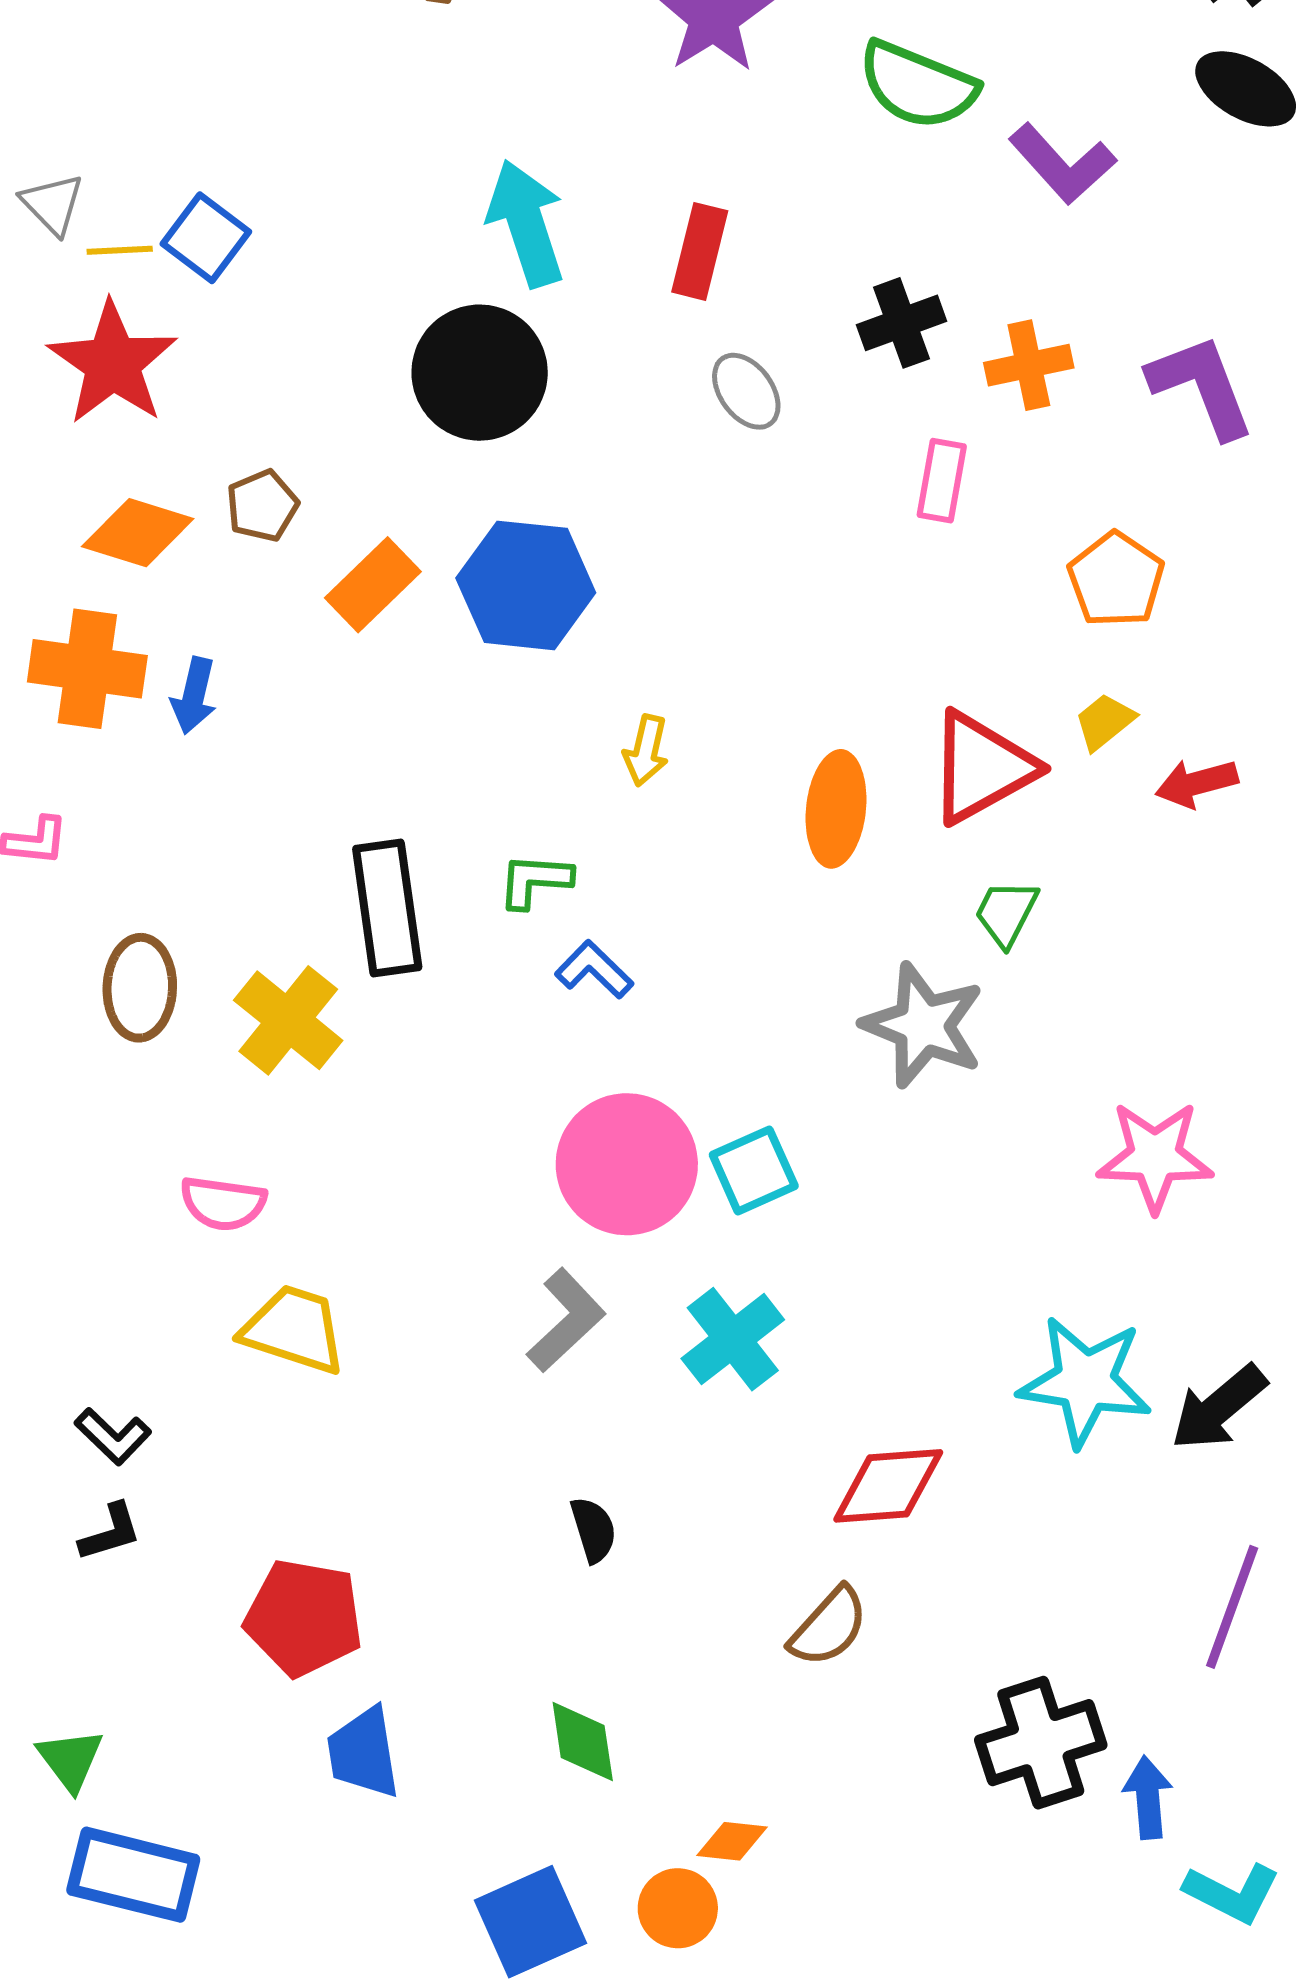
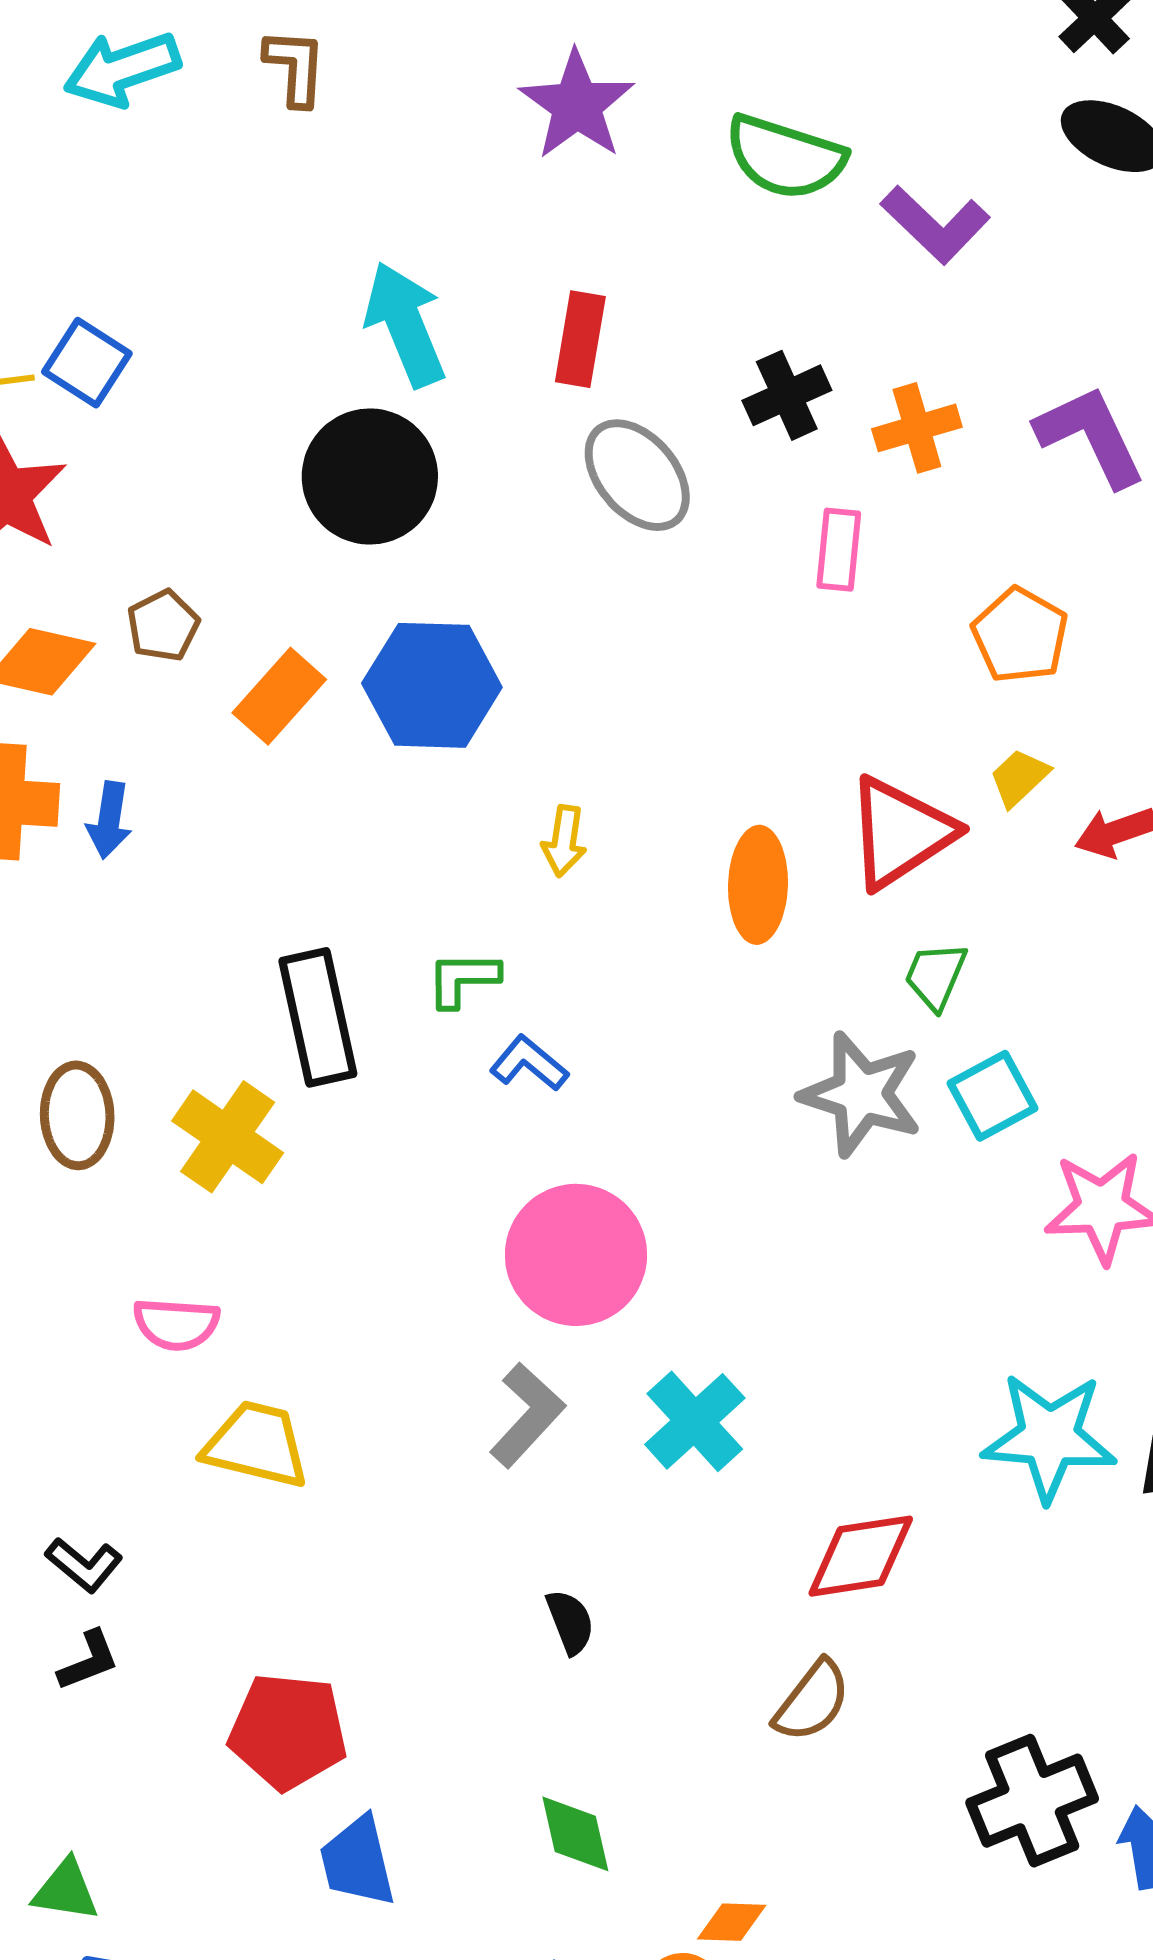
gray ellipse: (746, 391) -> (637, 475), size x1.5
cyan square: (754, 1170) -> (993, 1096), moved
green triangle: (70, 1760) -> (66, 1890), turned -40

